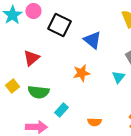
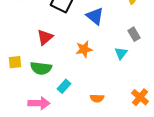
red triangle: (31, 58) -> (45, 37), moved
yellow square: (12, 86) -> (15, 62), turned 32

